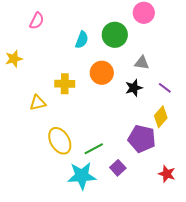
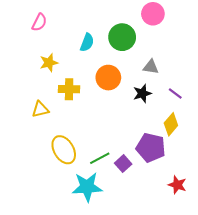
yellow star: (14, 59) -> (49, 63), moved
purple square: (118, 168) -> (123, 164), moved

